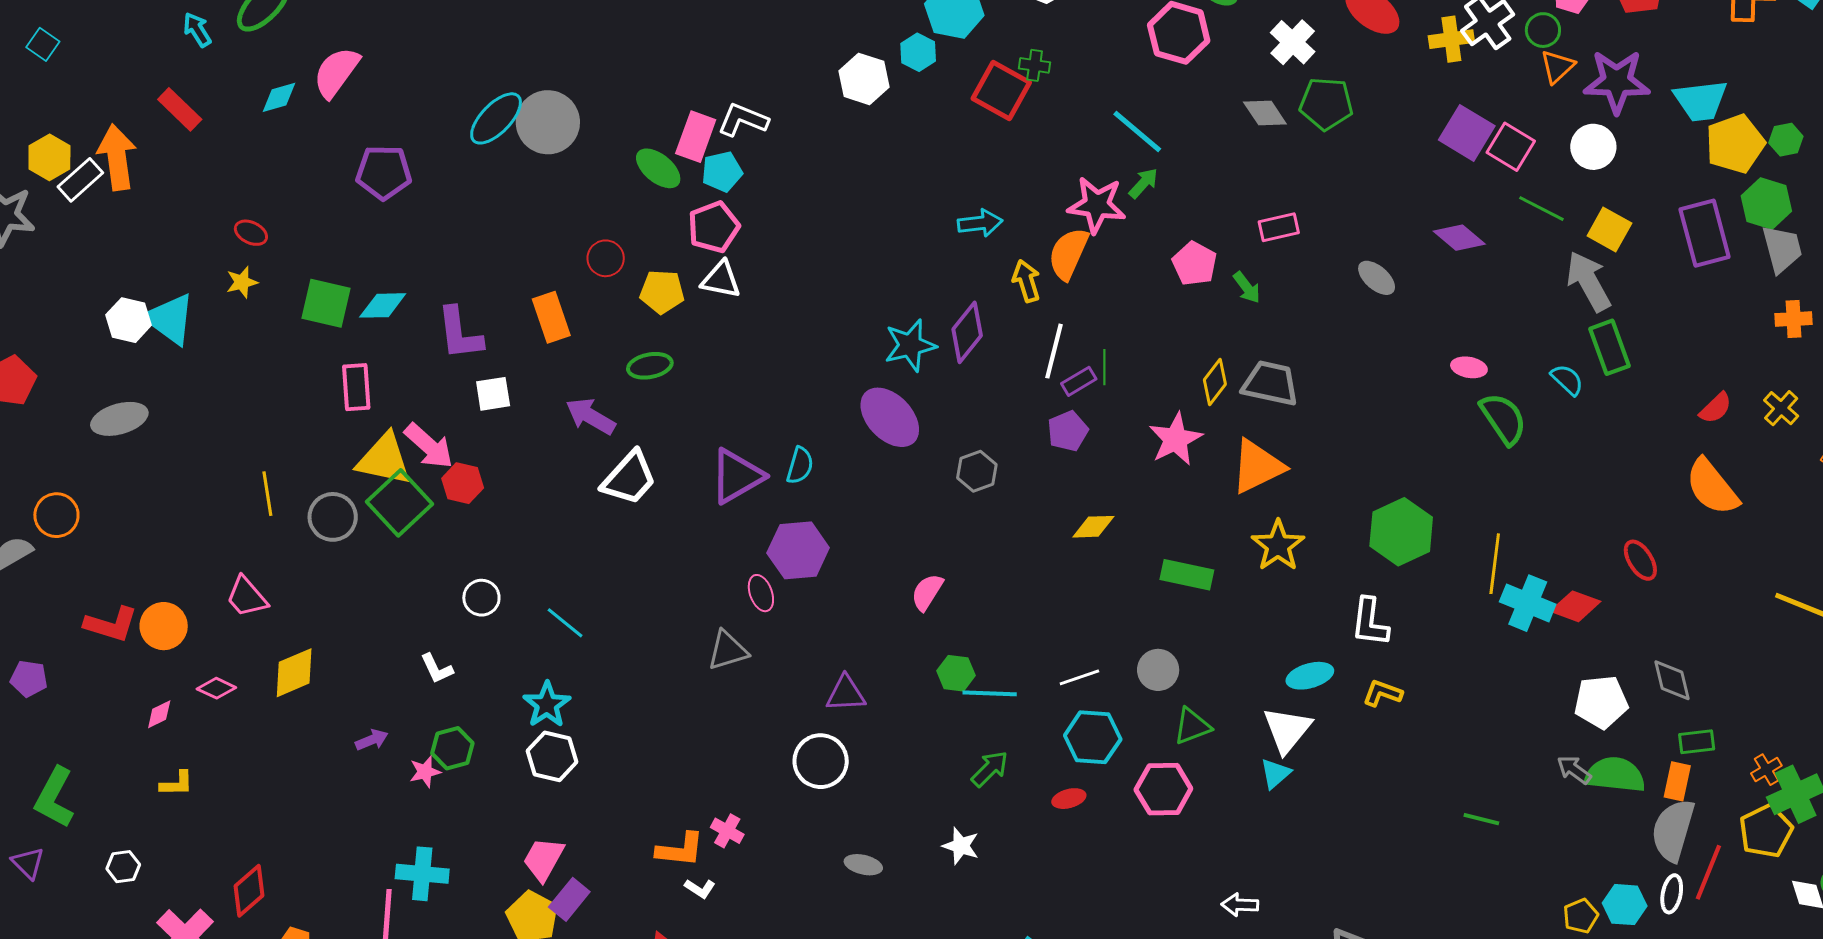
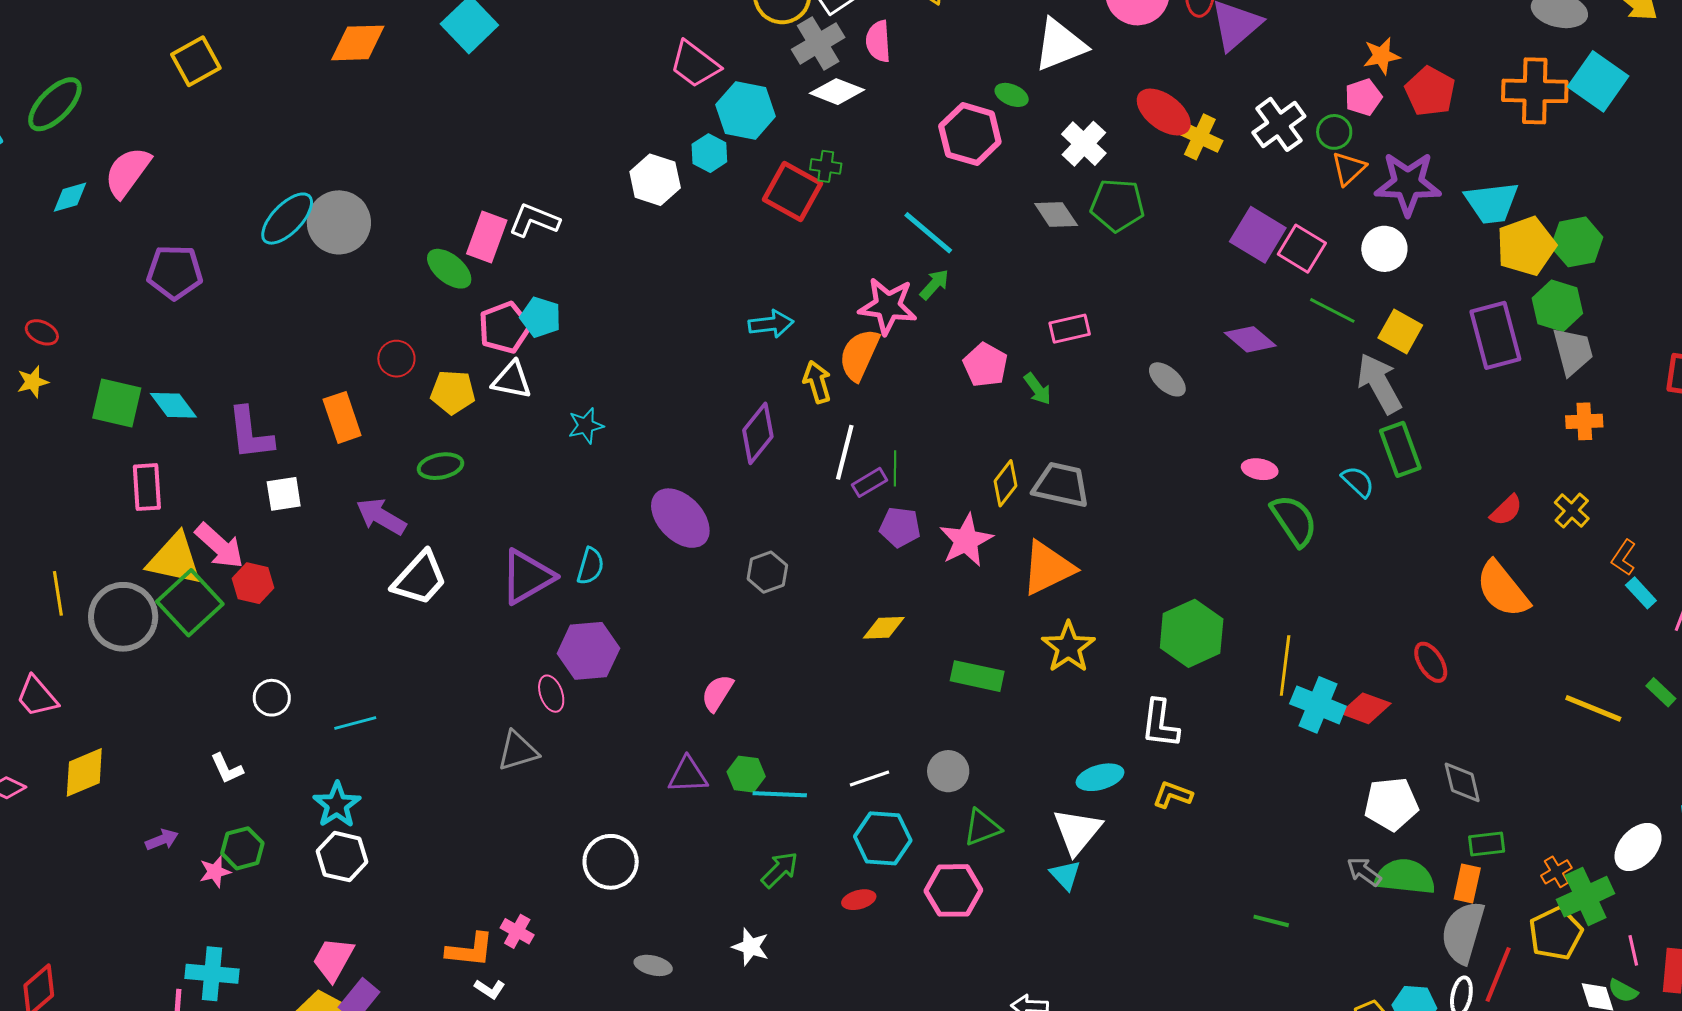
yellow cross: (1451, 39) -> (1200, 137), moved, turned 33
green hexagon: (1786, 140) -> (1577, 242), size x1.5
cyan pentagon: (722, 172) -> (541, 317), moved, turned 30
cyan diamond: (383, 305) -> (173, 405), turned 54
cyan star: (910, 345) -> (586, 426), moved, size x0.7
purple pentagon: (1068, 431) -> (900, 527), moved, turned 30
gray circle: (333, 517) -> (123, 617), size x1.4
cyan line: (565, 623) -> (355, 723), turned -54
purple triangle: (846, 694) -> (688, 775), moved
cyan triangle: (1275, 774) -> (1065, 875), turned -32

